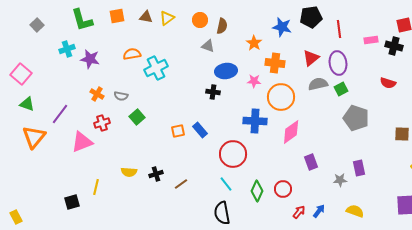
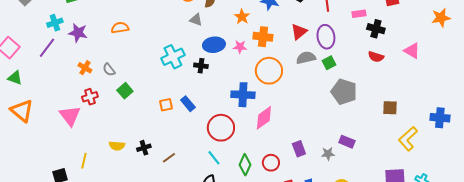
black cross: (394, 46) -> (376, 29), moved
cyan cross: (156, 68) -> (173, 57), moved
pink star: (254, 81) -> (240, 47), moved
gray semicircle: (121, 96) -> (109, 70), turned 40
purple line: (60, 114) -> (47, 48), moved
pink diamond: (291, 132) -> (264, 118), moved
orange triangle: (34, 137) -> (22, 111), turned -30
pink triangle: (82, 142) -> (70, 116), turned -45
purple rectangle: (311, 162) -> (299, 149), moved
purple rectangle: (359, 168) -> (347, 142), turned -56

